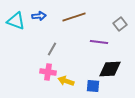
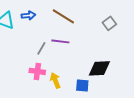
brown line: (74, 17) -> (63, 16), turned 50
purple line: (99, 42) -> (60, 41), moved
yellow arrow: (66, 81) -> (55, 80), turned 49

